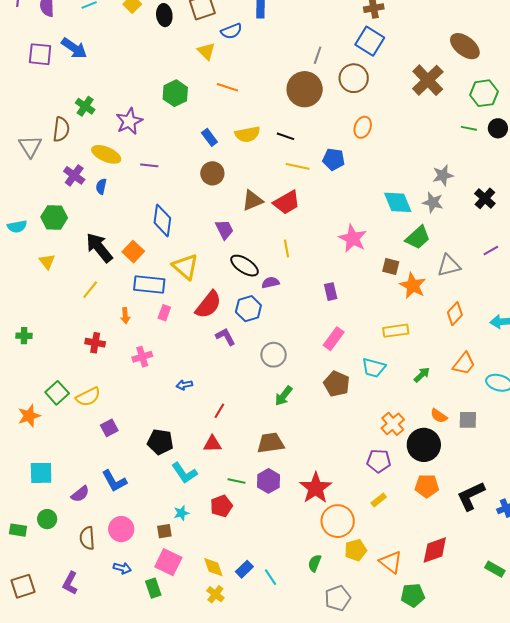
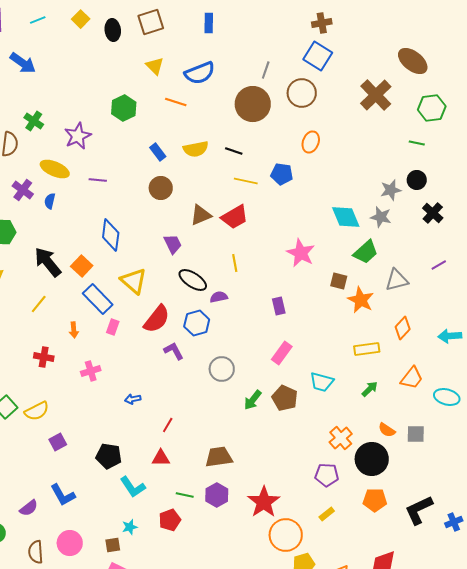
blue semicircle: (231, 31) -> (200, 73), moved, size x1.4
black circle: (498, 128) -> (417, 180), moved
blue rectangle: (149, 285) -> (98, 299), turned 40
yellow rectangle: (396, 331) -> (367, 349), moved
green arrow: (284, 396) -> (253, 400), moved

